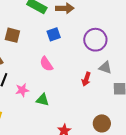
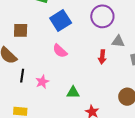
blue square: (54, 34) -> (61, 20), size x1.5
green triangle: (43, 100) -> (73, 92), moved

